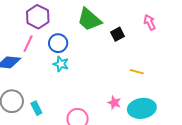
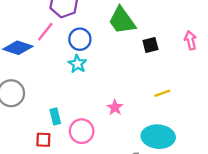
yellow line: (137, 72) -> (162, 93), turned -48
pink star: (114, 103) -> (115, 108), moved
cyan rectangle: (36, 108) -> (55, 116), moved

